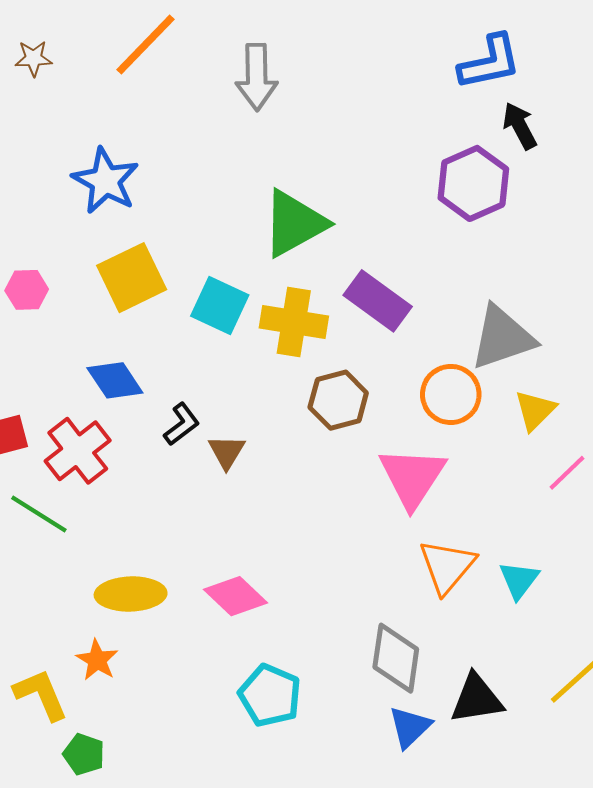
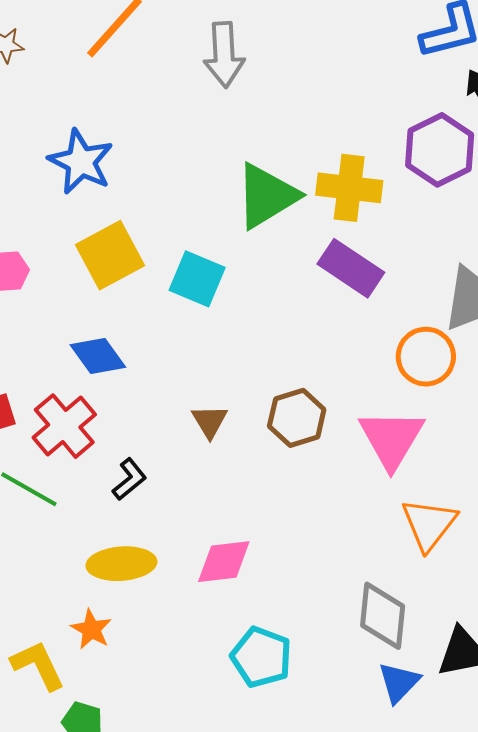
yellow cross: (294, 322) -> (349, 188), moved
brown hexagon: (338, 400) -> (297, 418), moved
black L-shape: (182, 424) -> (129, 479), moved
pink diamond: (235, 596) -> (224, 562), turned -48

